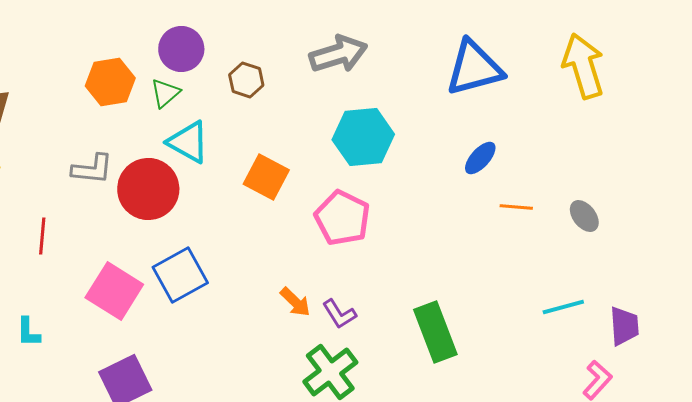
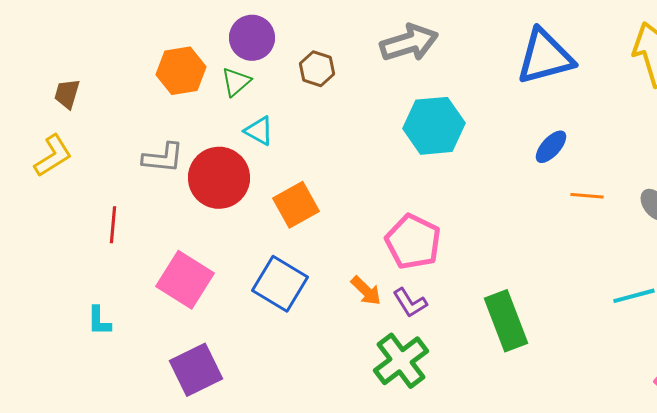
cyan triangle: (188, 142) -> (259, 131), size x0.7
orange square: (266, 177) -> (296, 205), moved, turned 33
pink pentagon: (342, 218) -> (413, 242), moved
blue square: (180, 275) -> (280, 284), moved, turned -30

